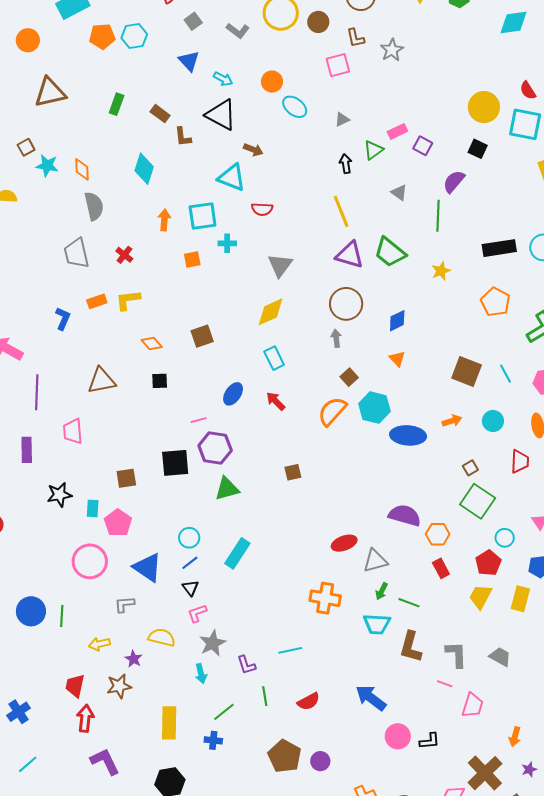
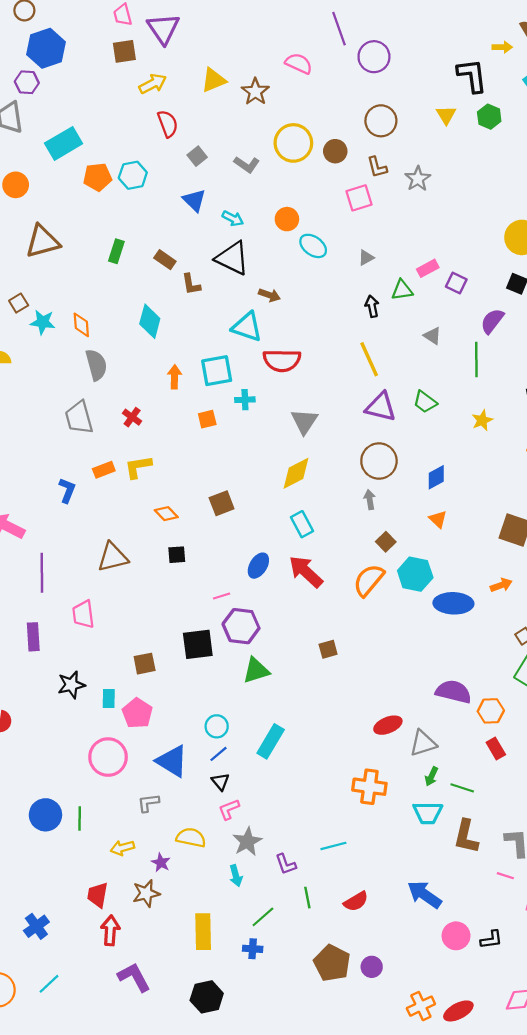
green triangle: (373, 150) -> (402, 290), turned 30
red semicircle: (262, 209) -> (282, 360), size x1.6
green trapezoid: (390, 252) -> (425, 402), size x0.7
red arrow: (276, 401) -> (306, 572), size x1.6

